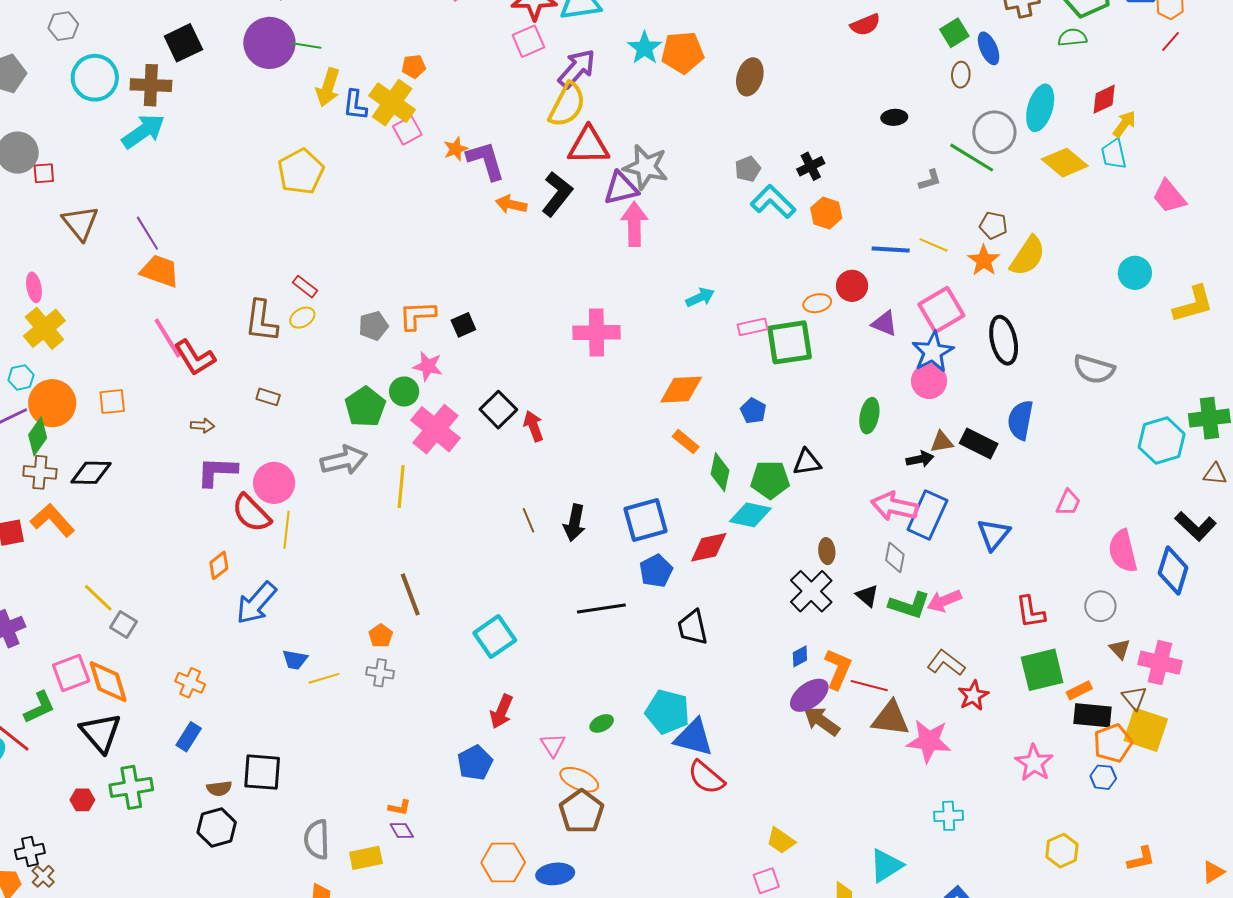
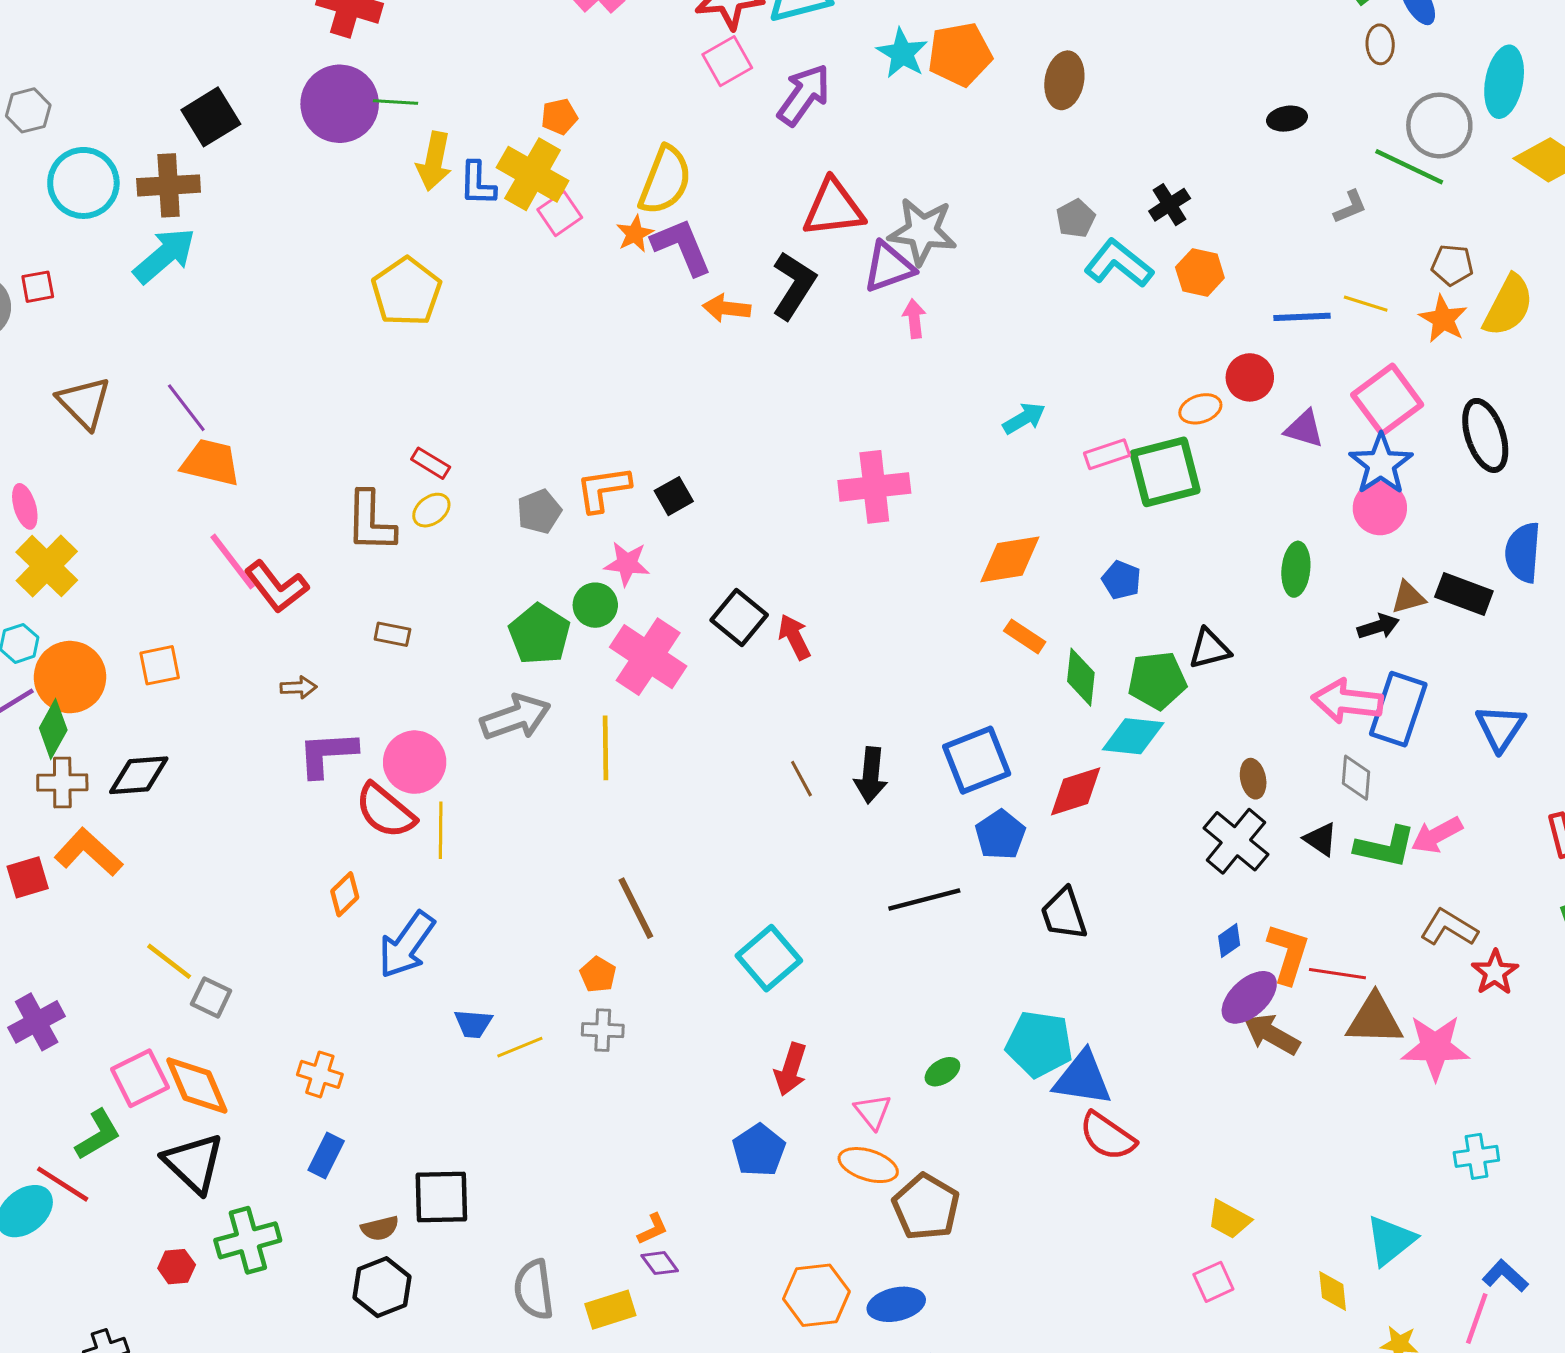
yellow semicircle: (567, 105) -> (665, 180), moved
red square: (44, 173) -> (38, 287), moved
pink arrow: (634, 224) -> (914, 319), size x0.6
orange ellipse: (579, 780) -> (868, 1165), moved
orange L-shape: (399, 808) -> (653, 1229), turned -30

